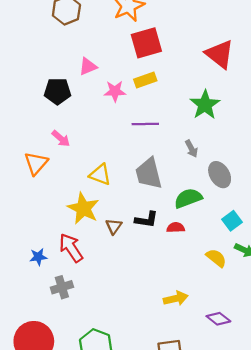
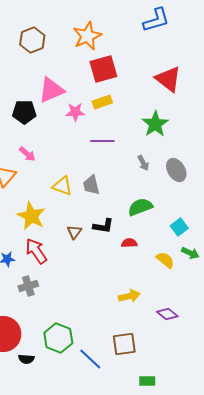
pink triangle: (88, 66) -> (51, 90), size x1.6
gray trapezoid: (149, 173) -> (91, 185), moved, size x0.7
gray ellipse: (220, 175) -> (176, 170), moved
yellow star: (83, 208) -> (31, 216), moved
red semicircle: (176, 228) -> (129, 243), moved

